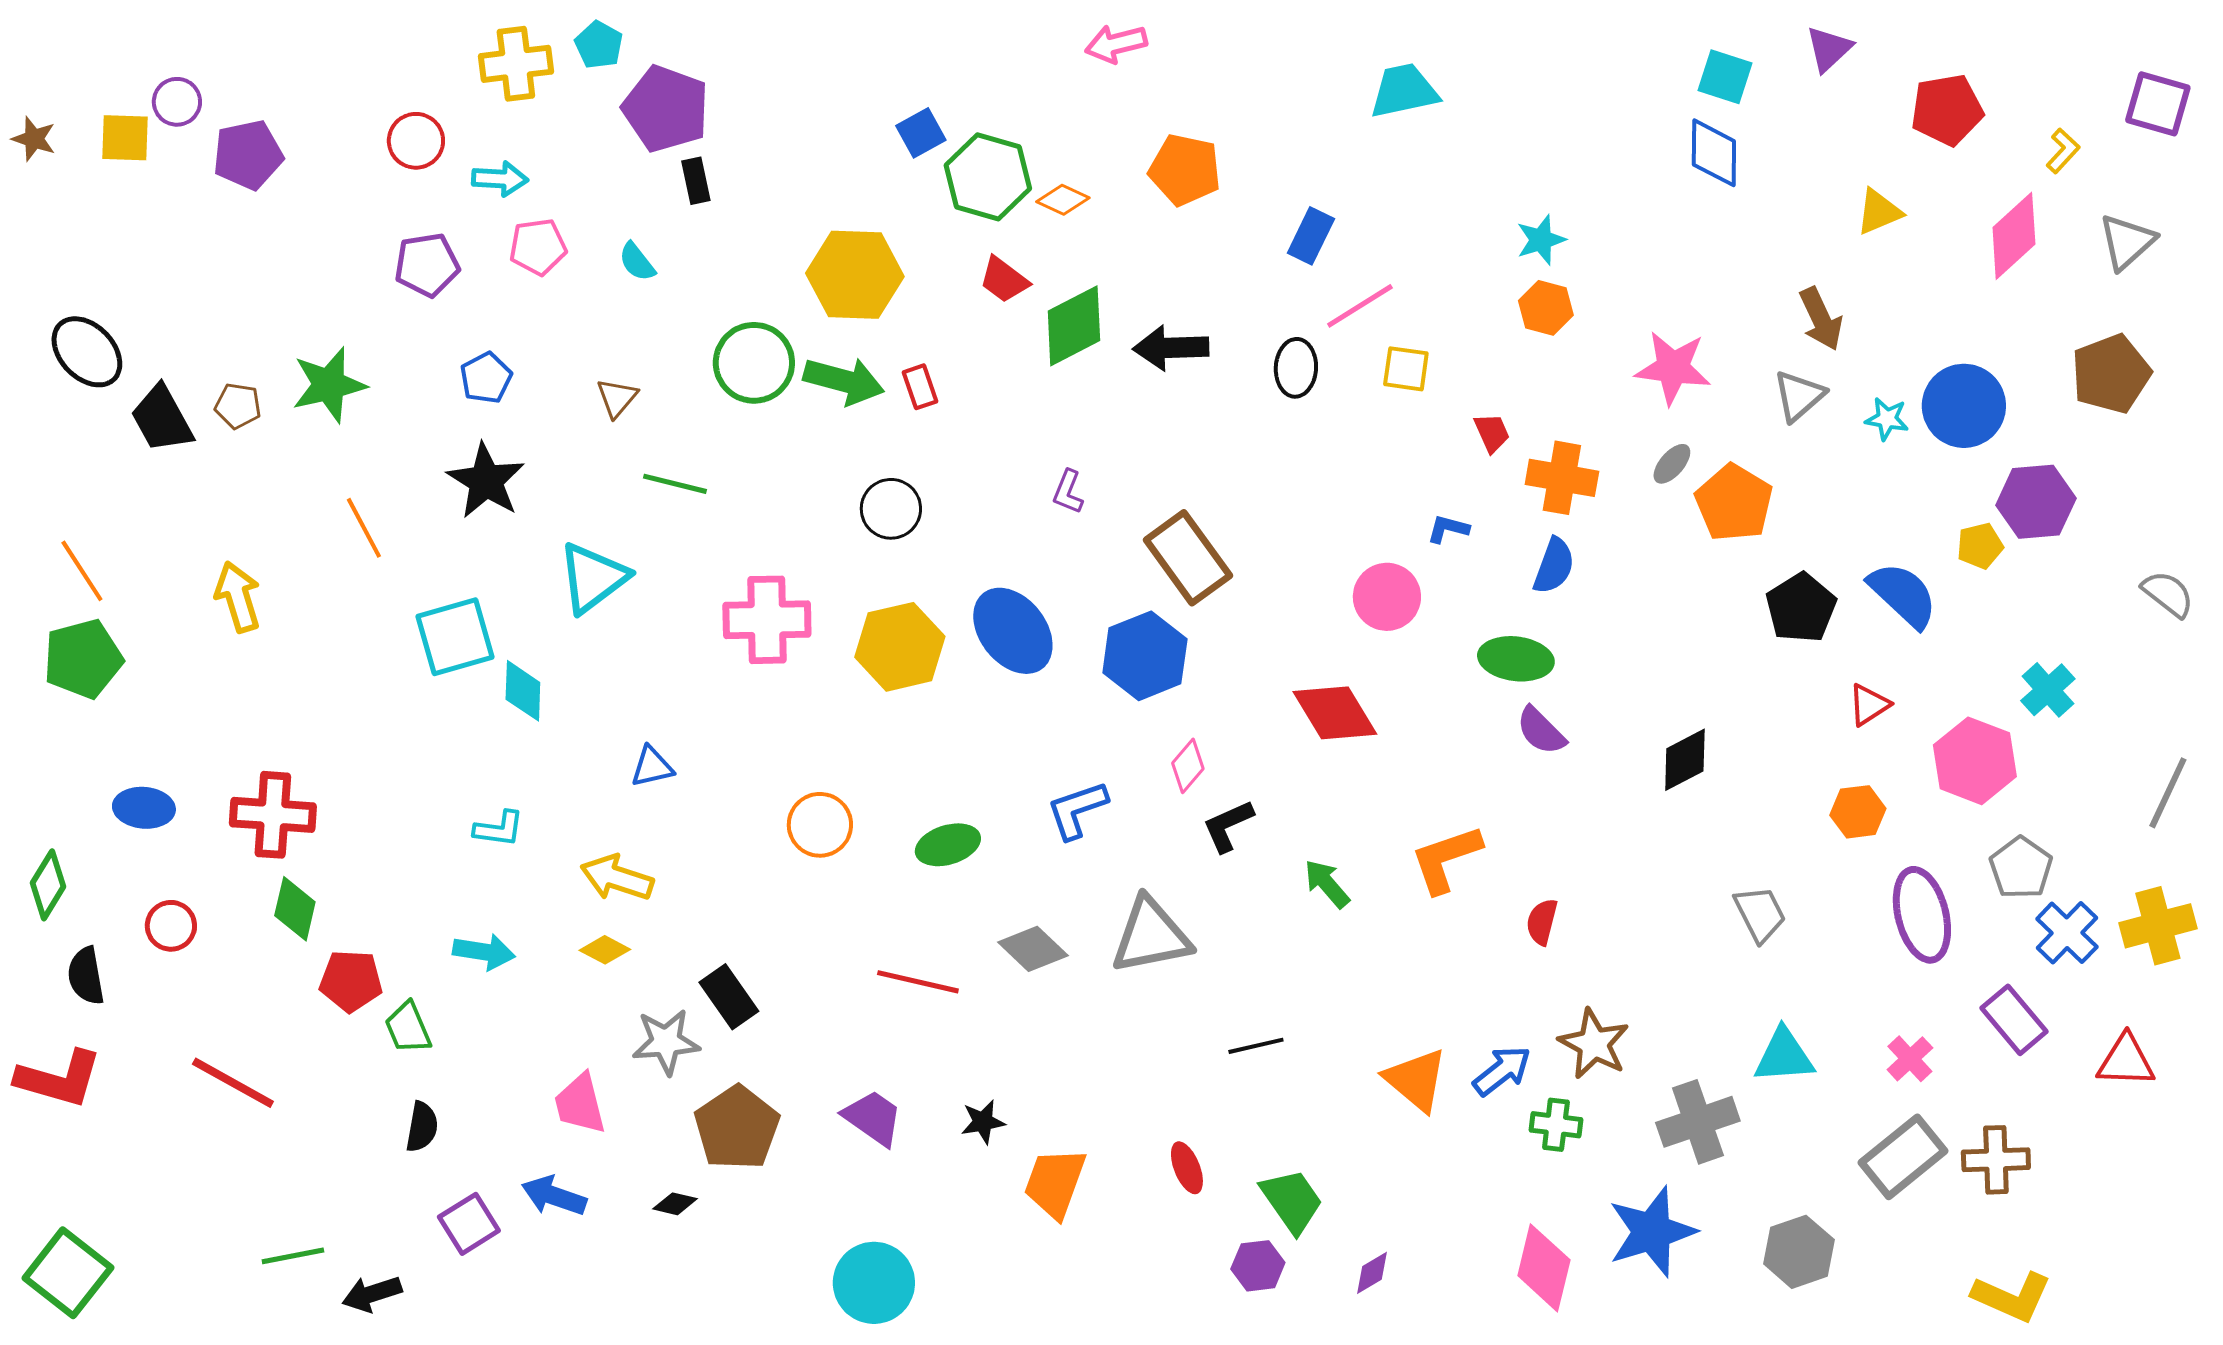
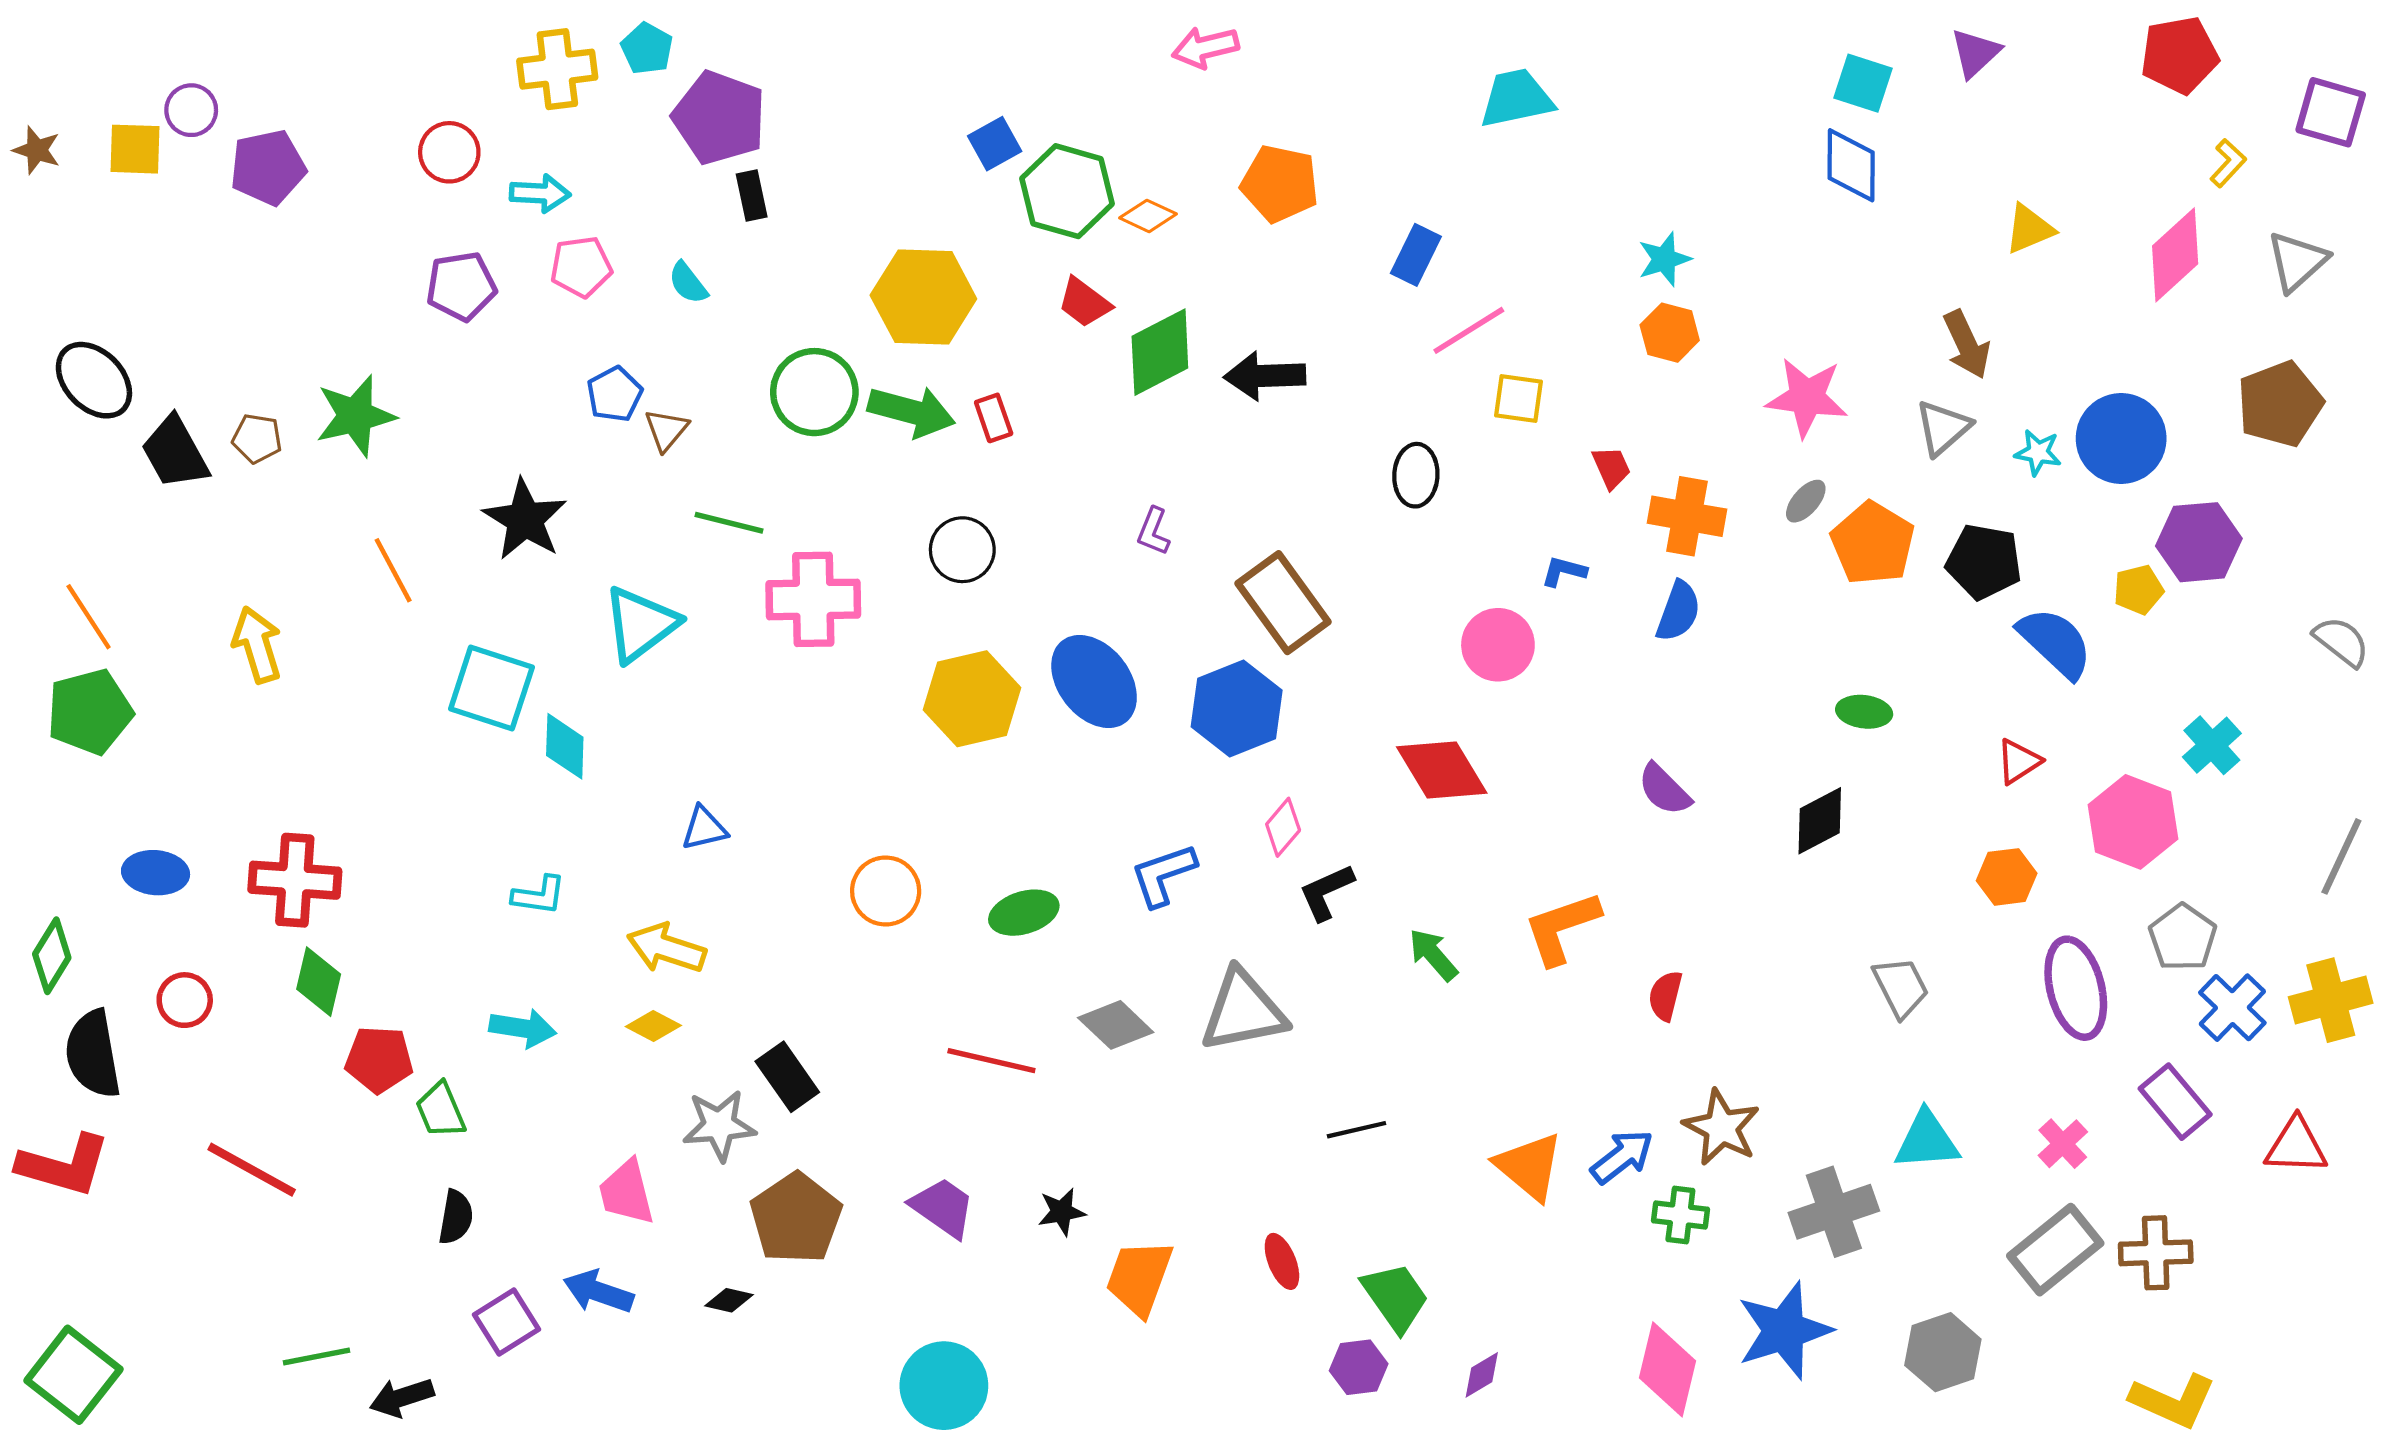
red pentagon: (1947, 110) -> (2179, 55), moved
black ellipse: (1296, 368) -> (1416, 475), moved
blue pentagon: (486, 378) -> (615, 394), moved
black pentagon: (1801, 608) -> (1984, 562), moved, turned -30
pink cross: (767, 620) -> (813, 599), moved
cyan square: (455, 637) -> (491, 688), turned 34
green ellipse: (1516, 659) -> (1864, 712), moved, size x0.7
black semicircle: (86, 976) -> (93, 1054), size x1.4

